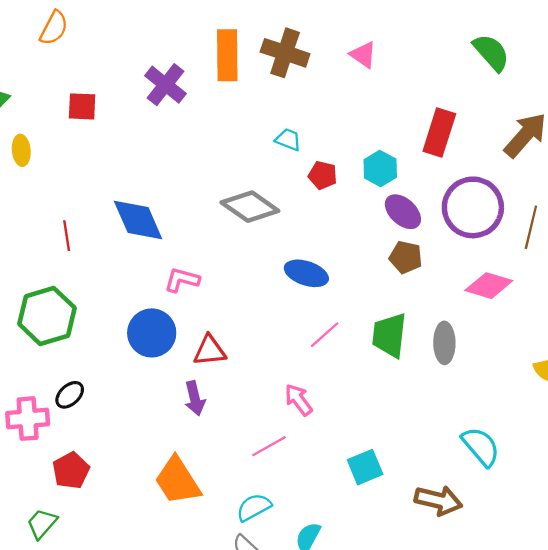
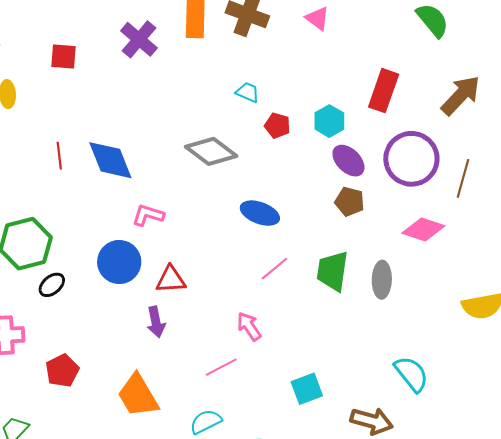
red line: (67, 236) -> (59, 156), moved
black ellipse: (70, 395) -> (52, 285), moved
red pentagon: (71, 471) -> (62, 371), moved

